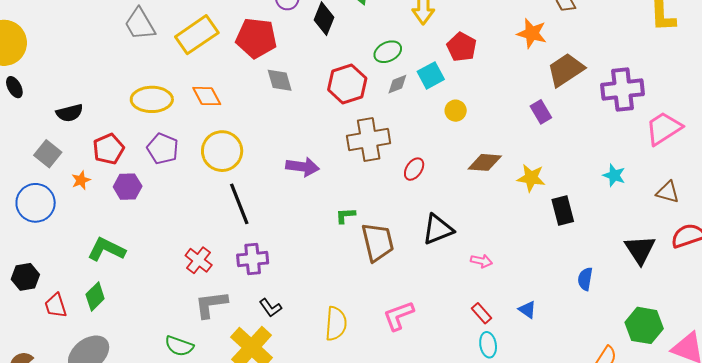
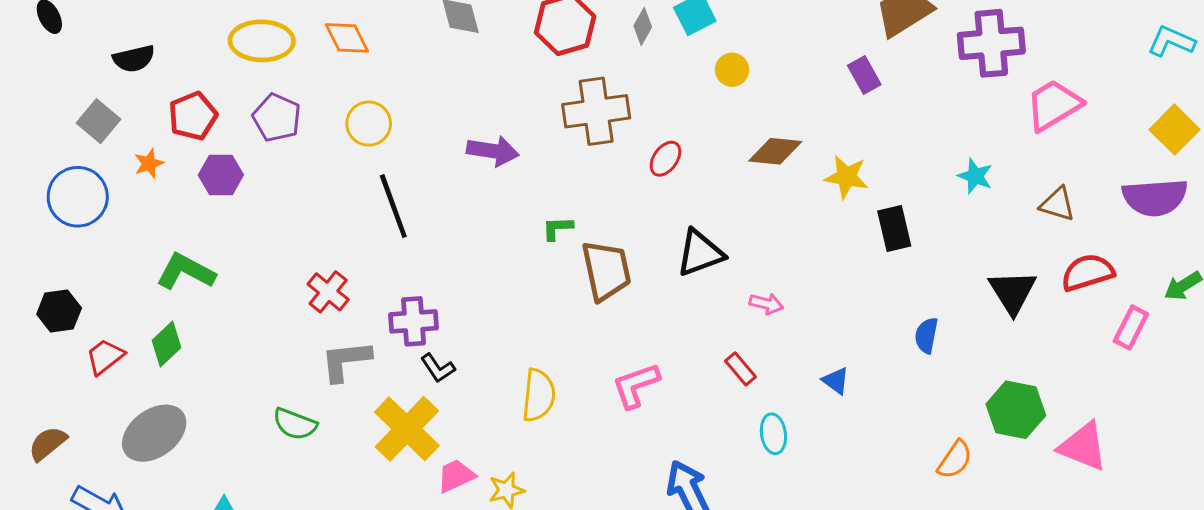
gray diamond: (397, 84) -> (643, 26), turned -40
yellow circle: (222, 151) -> (369, 124), size x0.7
purple cross: (253, 259) -> (413, 321), moved
red trapezoid: (56, 306) -> (105, 357), turned 68
red rectangle: (482, 313) -> (740, 369), moved

